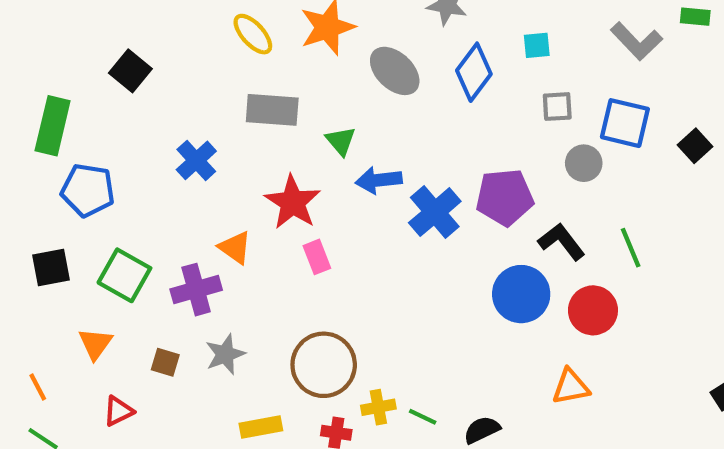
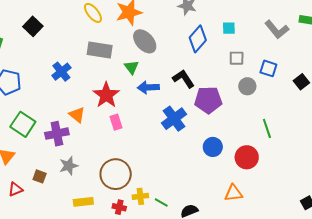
gray ellipse: (395, 71) -> (145, 41), moved
blue square: (625, 123) -> (268, 68), size x0.7
blue cross: (435, 212) -> (174, 119), moved
black L-shape: (562, 242) -> (183, 79), moved
blue circle: (521, 294) -> (213, 147), size x0.7
brown square: (165, 362) -> (40, 176), moved

